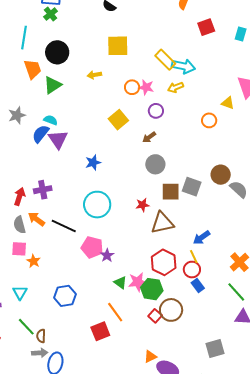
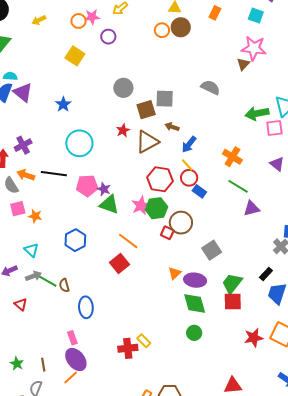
brown arrow: (149, 137) -> (172, 127), moved, turned 72
brown circle: (221, 175) -> (181, 27), moved
green triangle: (120, 283) -> (109, 204), moved, size x1.5
gray square: (215, 349) -> (212, 250), moved
gray arrow: (40, 353) -> (33, 276), moved

